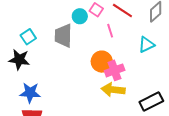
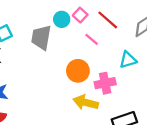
pink line: (110, 31) -> (92, 39), turned -40
pink cross: (115, 70) -> (105, 83), moved

